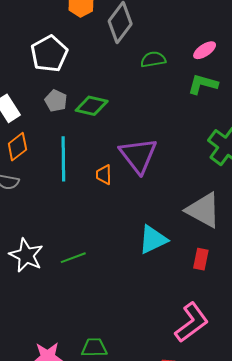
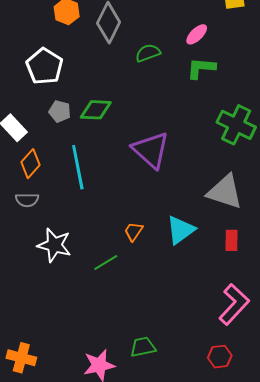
orange trapezoid: (104, 175) -> (134, 231), moved, turned 45
white star: (26, 255) -> (54, 245), moved

